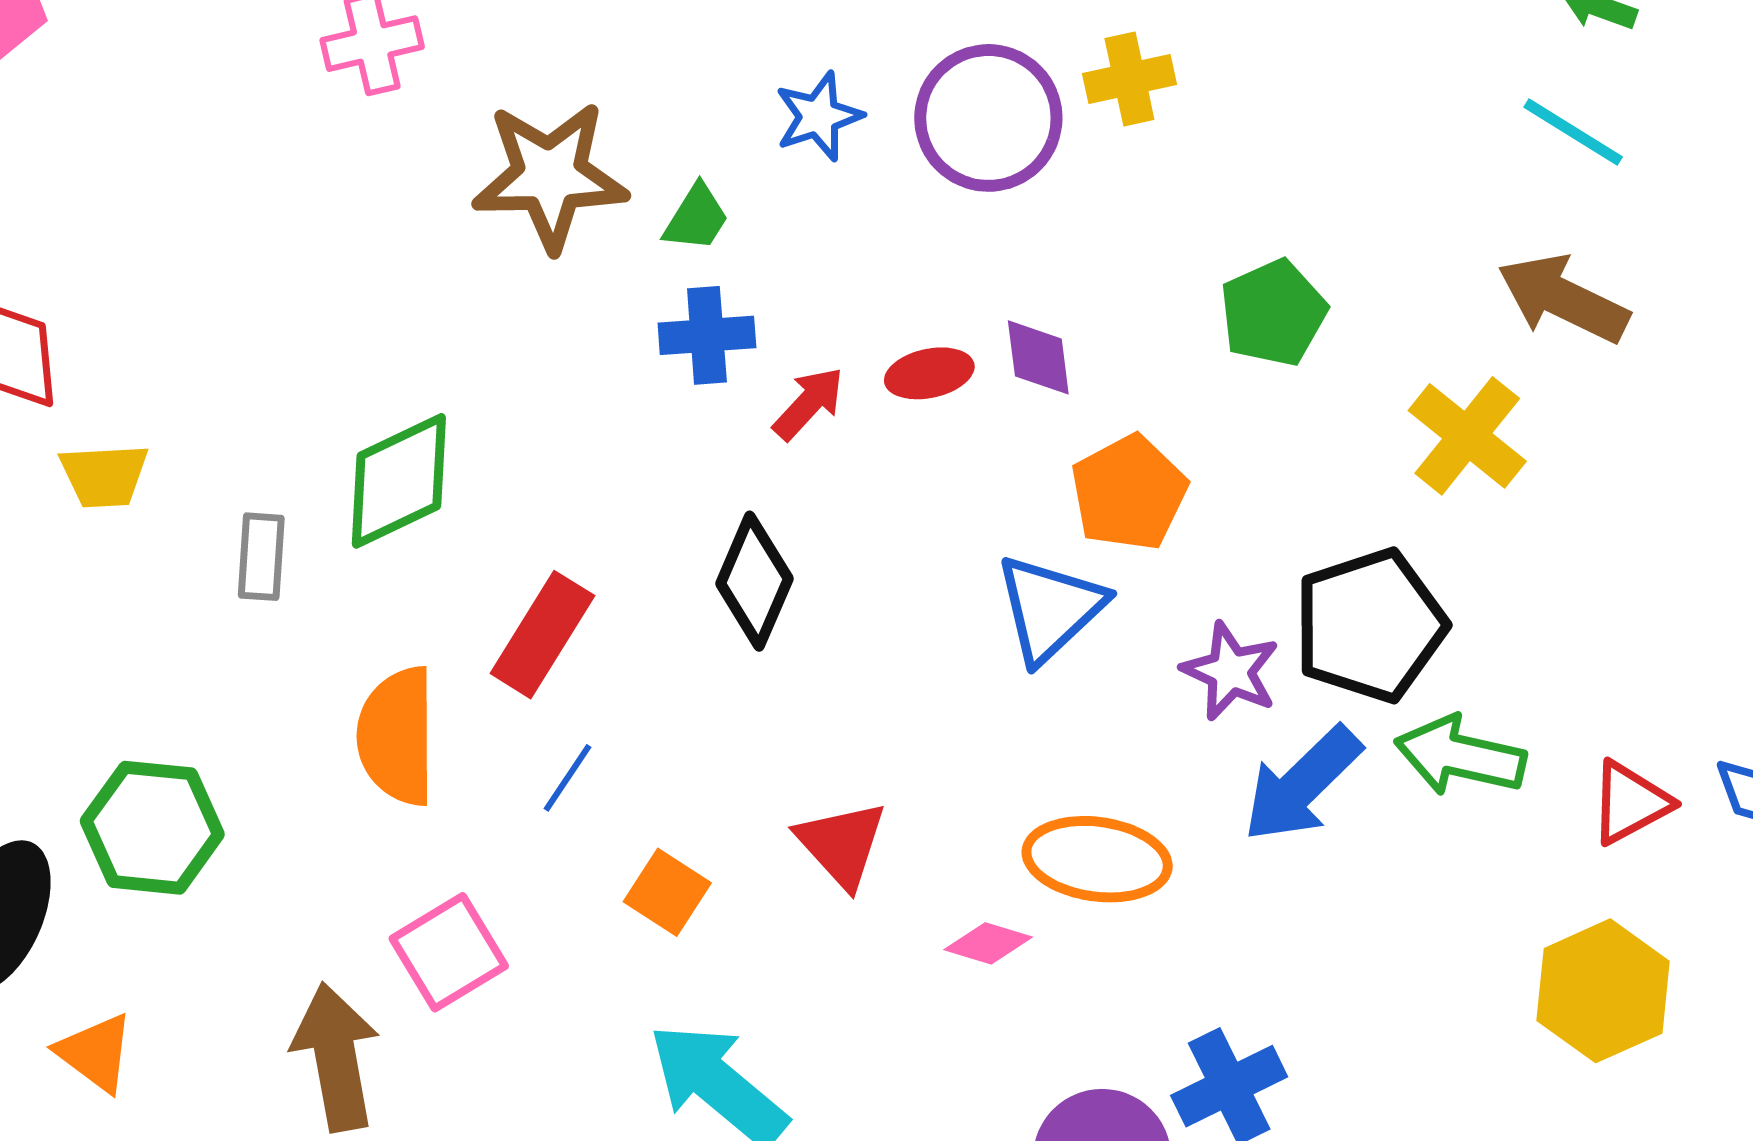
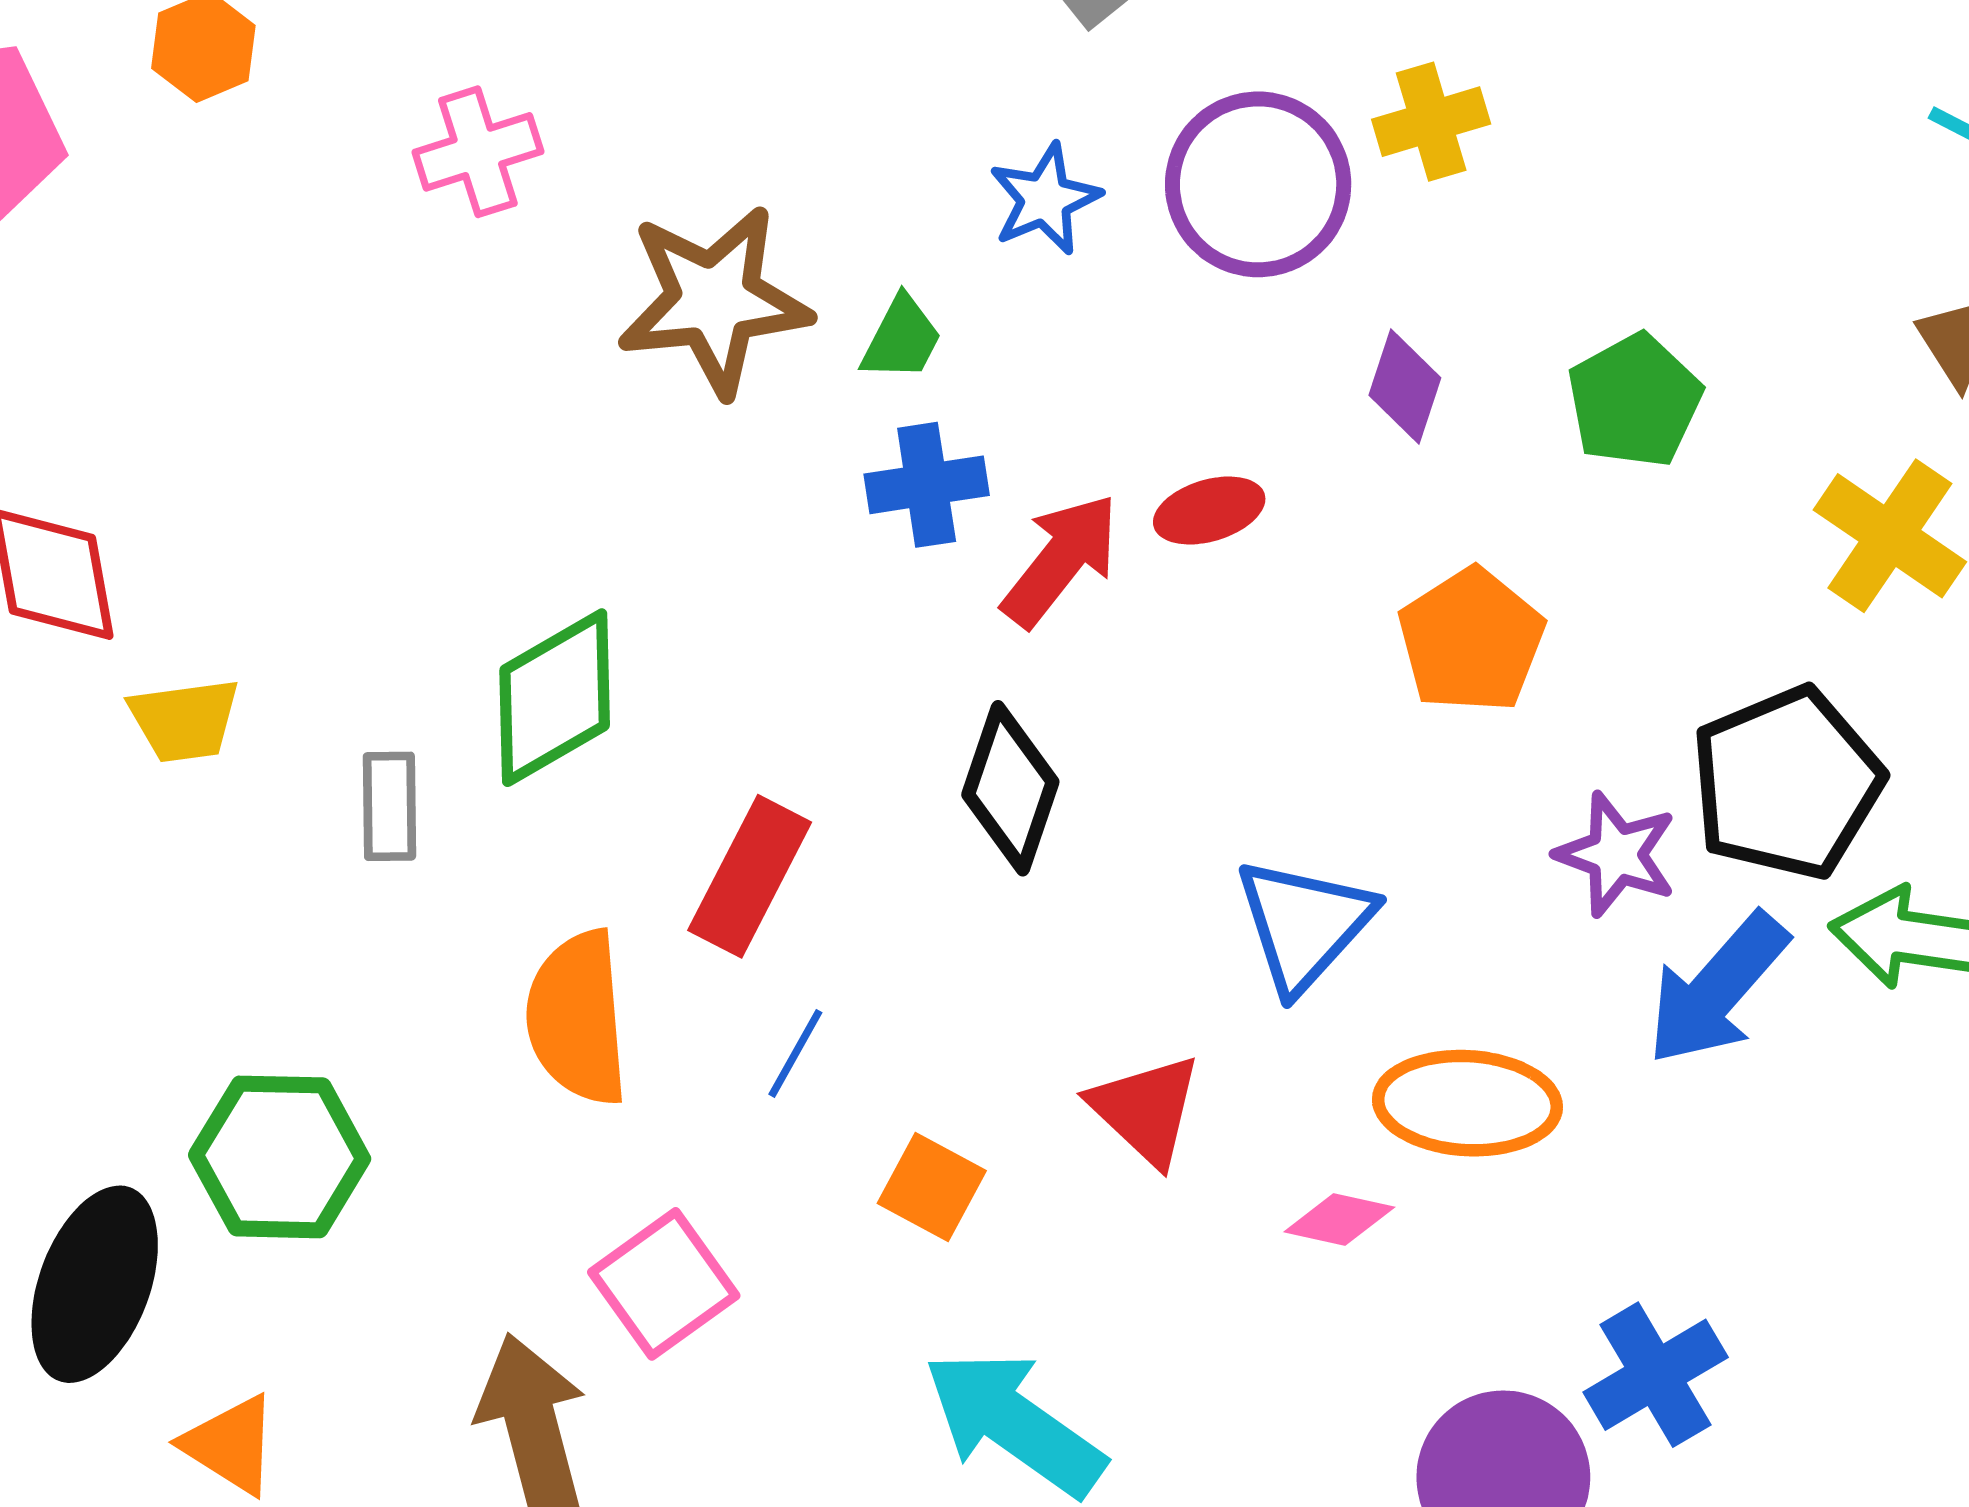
purple diamond: (1038, 357) -> (1405, 386), moved, turned 30
red arrow: (809, 403) -> (1061, 560), size x1.4
blue triangle: (1050, 608) -> (1304, 924), moved

